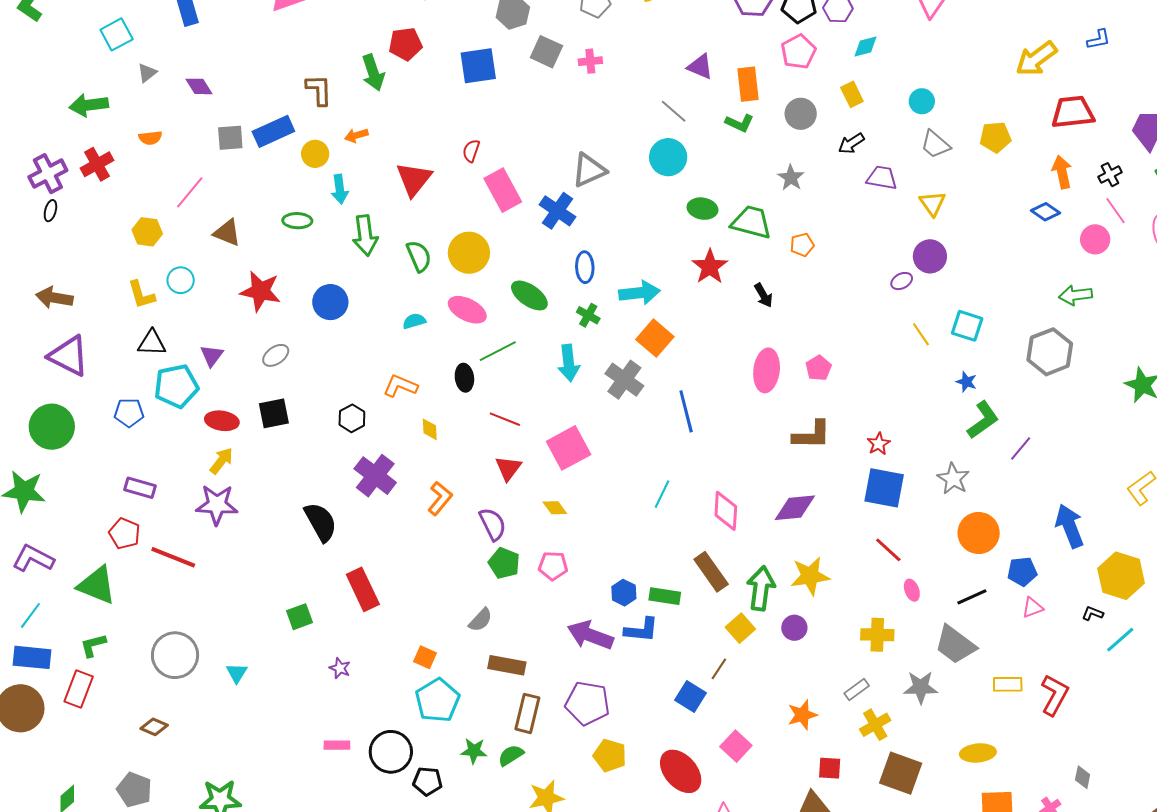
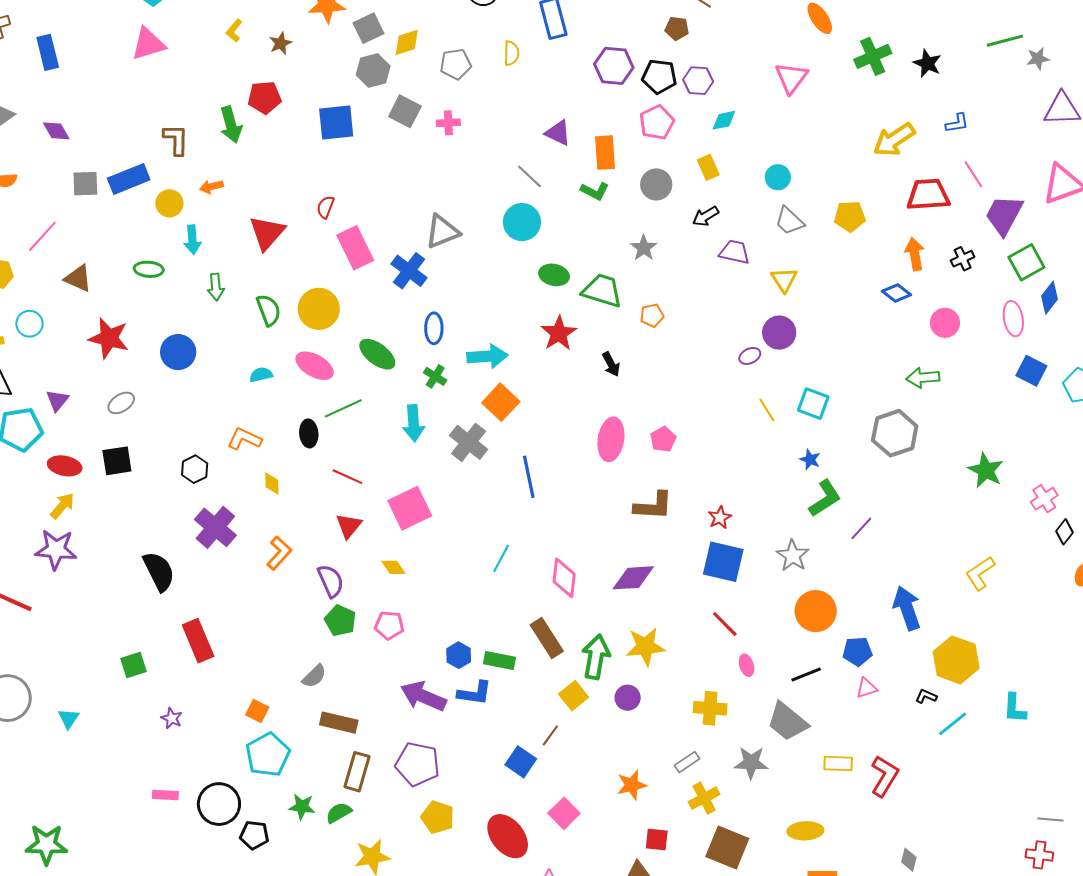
pink line: (1116, 211) -> (973, 174), moved
green arrow: (365, 235) -> (216, 287), size x0.7

